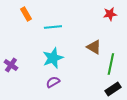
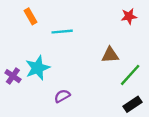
brown triangle: (94, 47) -> (110, 55), turned -35
cyan star: (53, 58) -> (38, 68), moved
green line: (111, 64) -> (130, 75), turned 30

